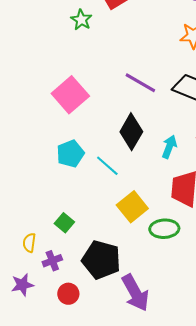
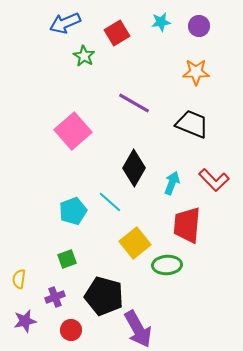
purple line: (140, 83) -> (134, 103), moved
cyan pentagon: (70, 154) -> (73, 211), moved
green square: (64, 223) -> (67, 259), turned 30
yellow semicircle: (29, 243) -> (19, 279), moved

